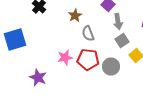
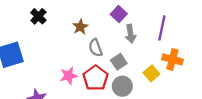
gray square: (122, 40) -> (119, 62), moved
red pentagon: (88, 60) -> (96, 78), turned 30

